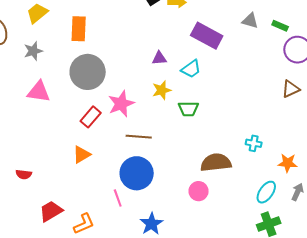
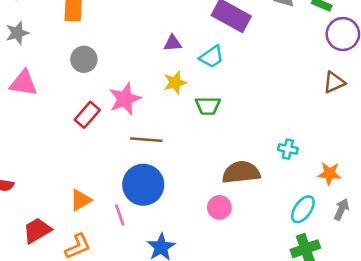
gray circle: (88, 72) -> (84, 59), size x0.6
orange triangle: (82, 154) -> (81, 200), moved

